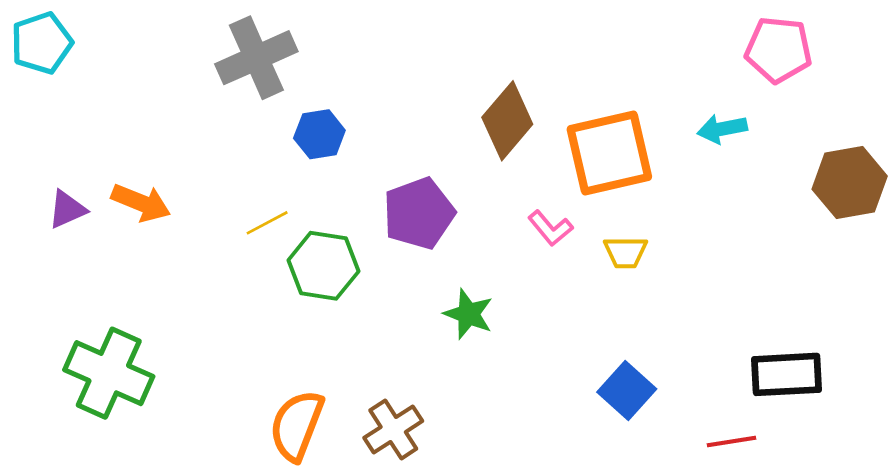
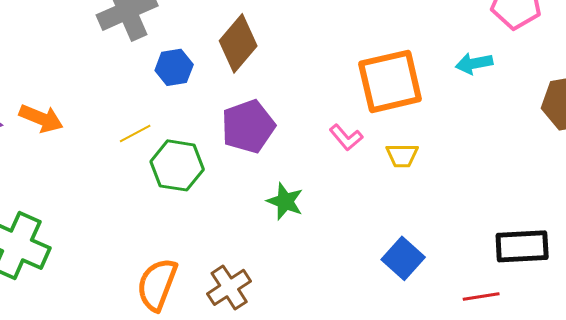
brown diamond: (507, 121) -> (238, 43), moved

